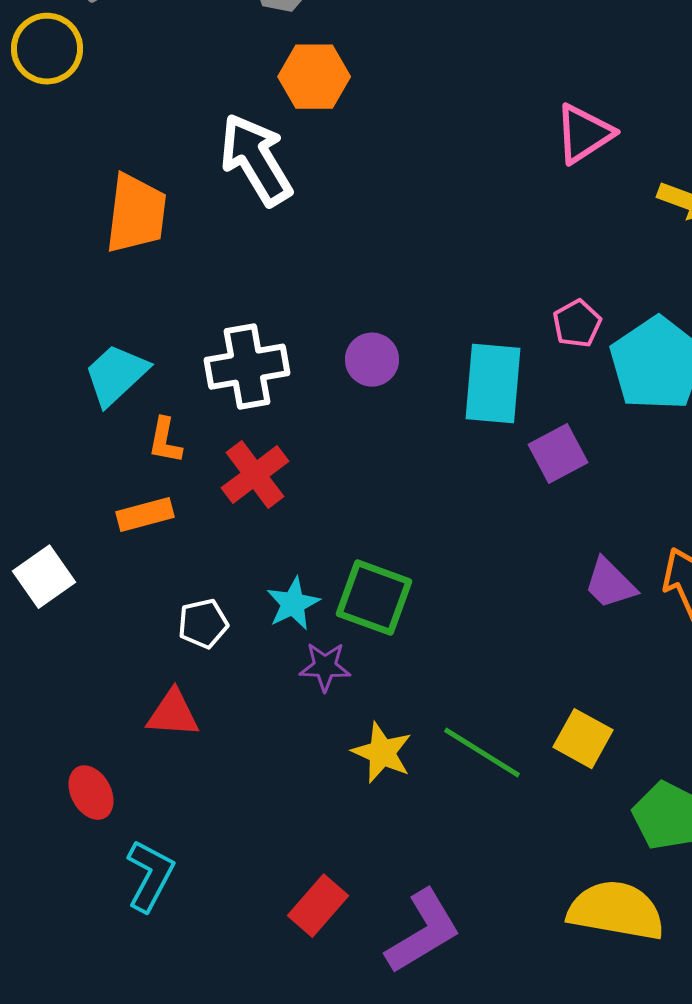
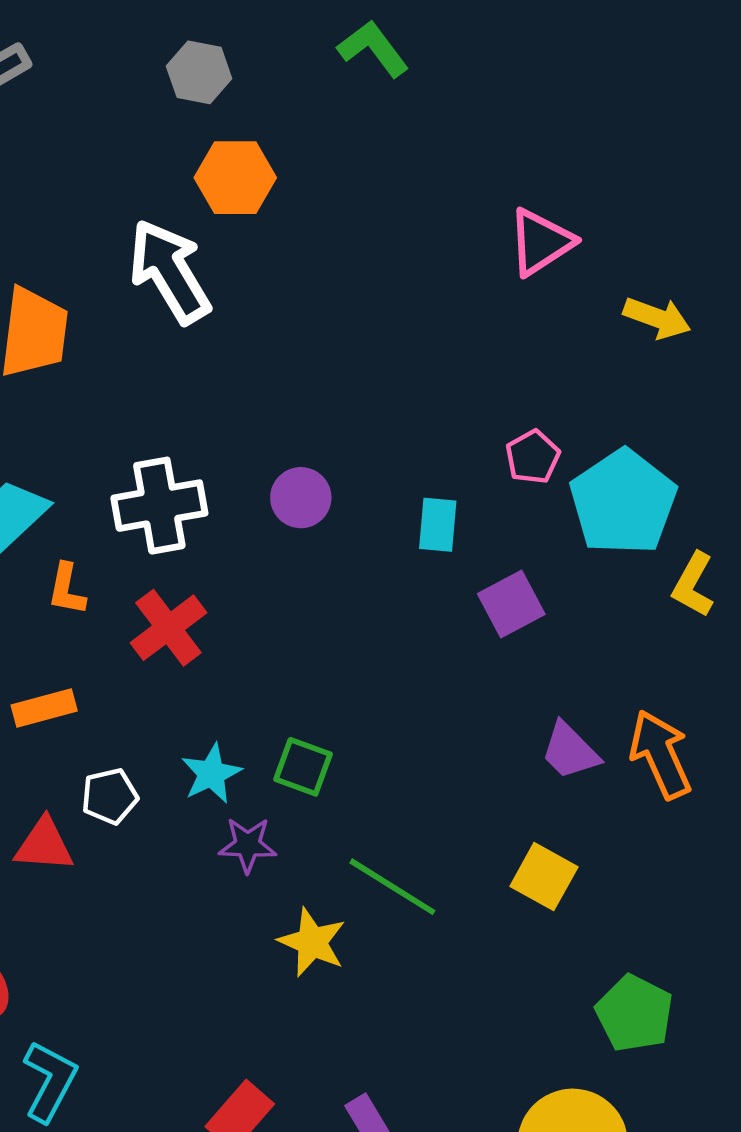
cyan rectangle: (493, 384) -> (438, 525), size x0.6
orange rectangle: (145, 515) -> (44, 708), moved
green square: (374, 598) -> (303, 767), size x0.7
red triangle: (173, 714) -> (44, 845), moved
yellow square: (583, 739) -> (544, 877), moved
green line: (482, 753) -> (392, 887), moved

